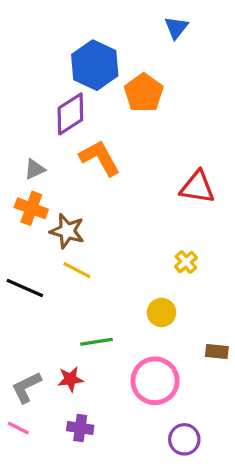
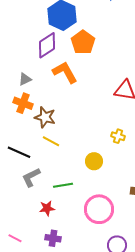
orange pentagon: (144, 93) -> (83, 42), moved
yellow cross: (186, 262) -> (118, 136), turned -32
yellow circle: (162, 312) -> (94, 161), moved
gray L-shape: (26, 387) -> (31, 177), moved

